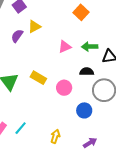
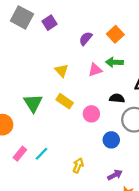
yellow triangle: (34, 27) -> (62, 71), moved, turned -48
purple semicircle: (17, 36) -> (86, 39), moved
green arrow: (90, 47) -> (114, 62), moved

